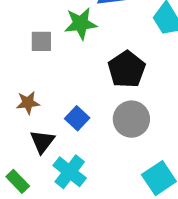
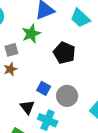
brown star: (28, 103) -> (10, 69), moved
gray circle: (131, 119) -> (67, 96), moved

